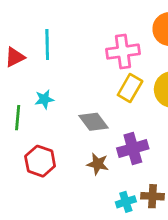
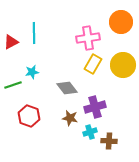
green line: (18, 118) -> (13, 85), turned 66
cyan cross: (126, 202) -> (90, 132), moved

